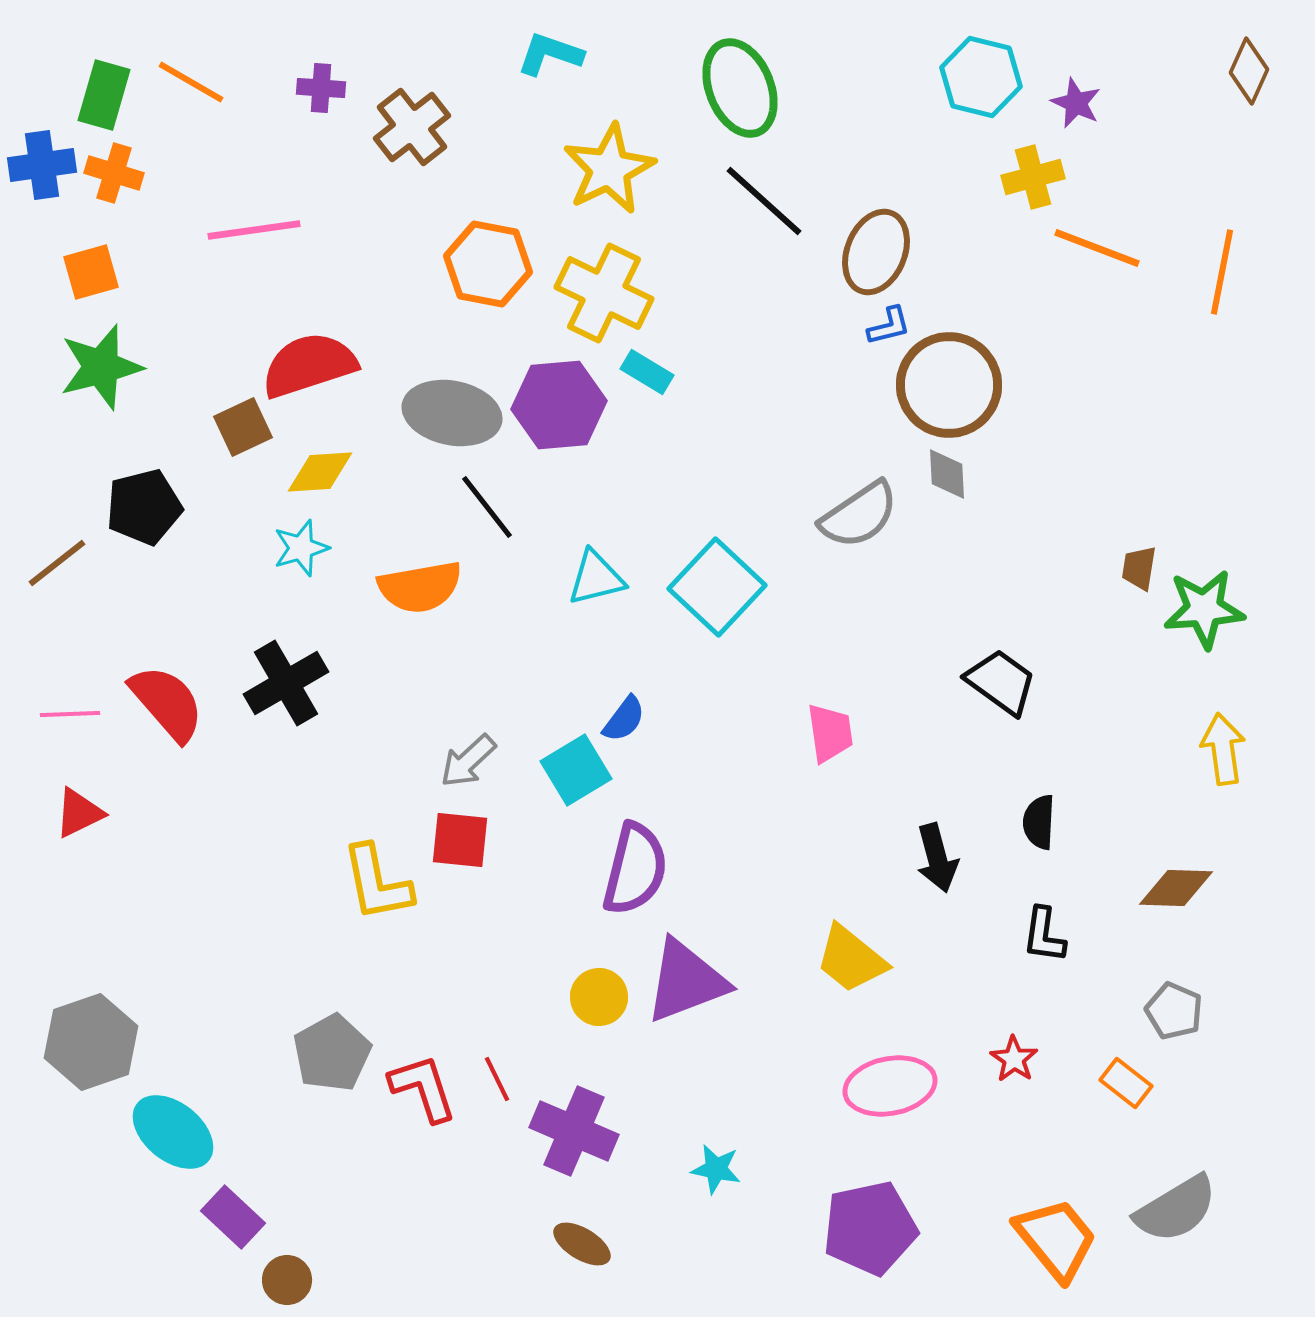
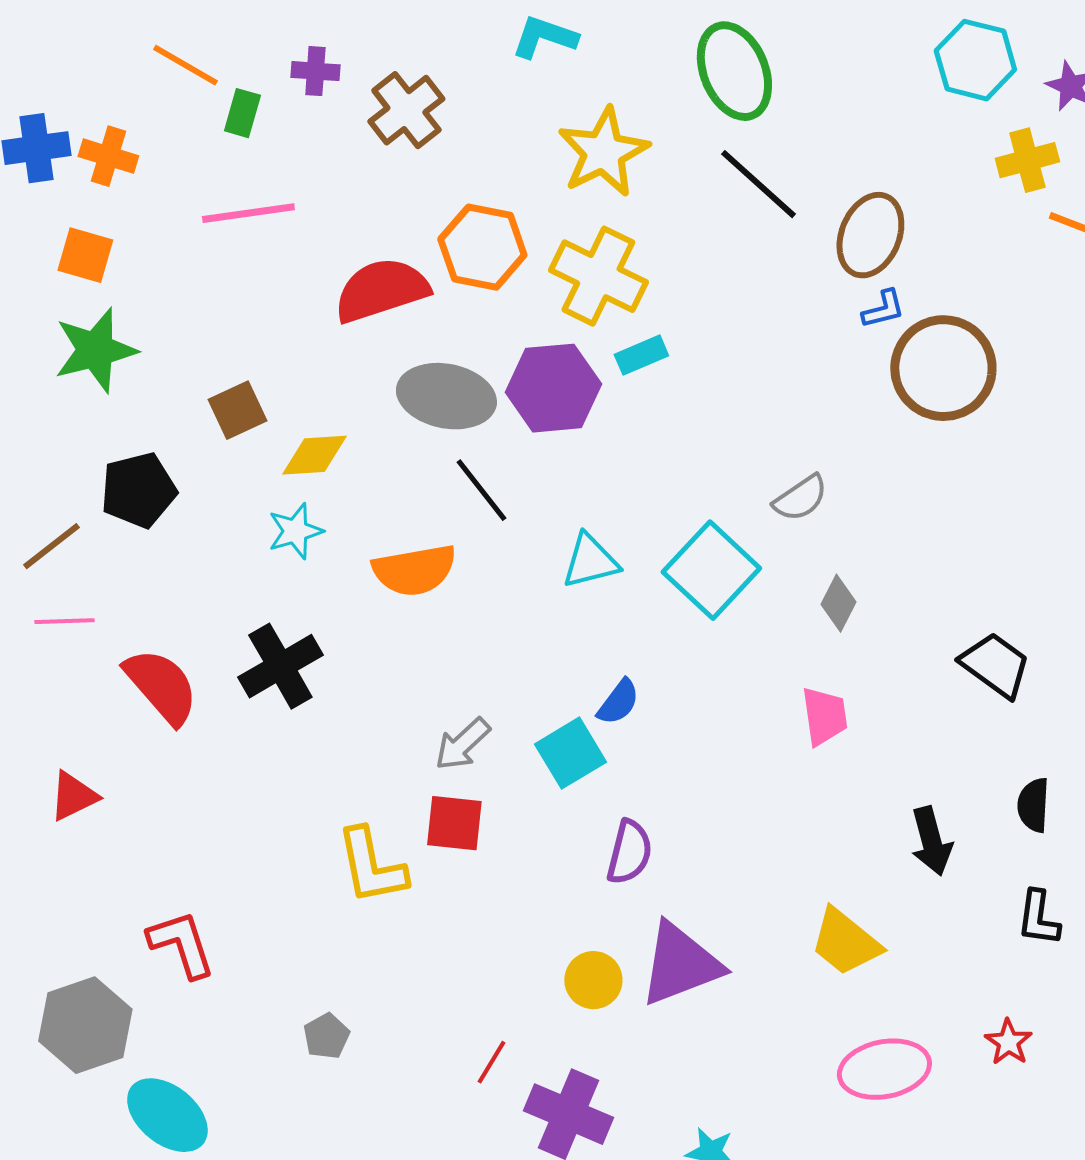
green rectangle: (104, 95) -> (242, 113), moved, size x0.7
orange square: (91, 272) -> (85, 255), turned 32
red semicircle: (309, 365) -> (381, 290), moved
cyan rectangle: (647, 372) -> (641, 355), turned -54
gray diamond: (947, 474) -> (838, 603), moved, turned 30
gray semicircle: (859, 515) -> (800, 498), moved, size x0.7
pink line: (70, 714) -> (64, 621), moved
purple semicircle: (635, 869) -> (629, 852), size x0.7
gray pentagon: (332, 1053) -> (326, 1036), size x0.6
red line: (497, 1079) -> (491, 1062), turned 57
red L-shape: (423, 1088) -> (181, 944), moved

